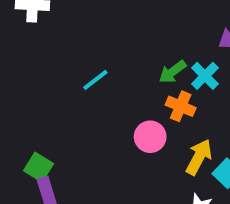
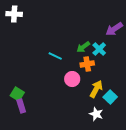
cyan line: (95, 80) -> (55, 56), moved, turned 64
orange cross: (181, 106) -> (87, 64), turned -32

